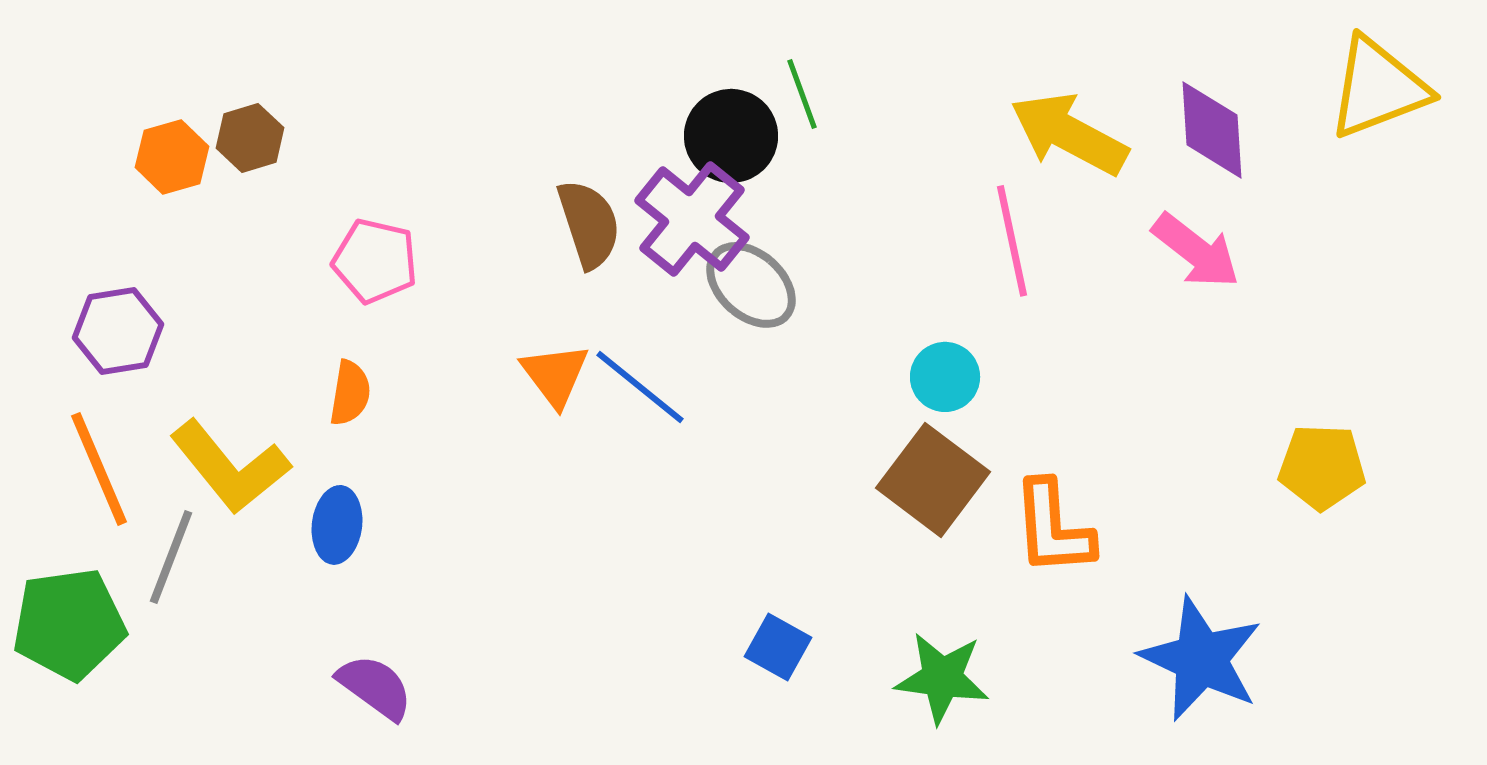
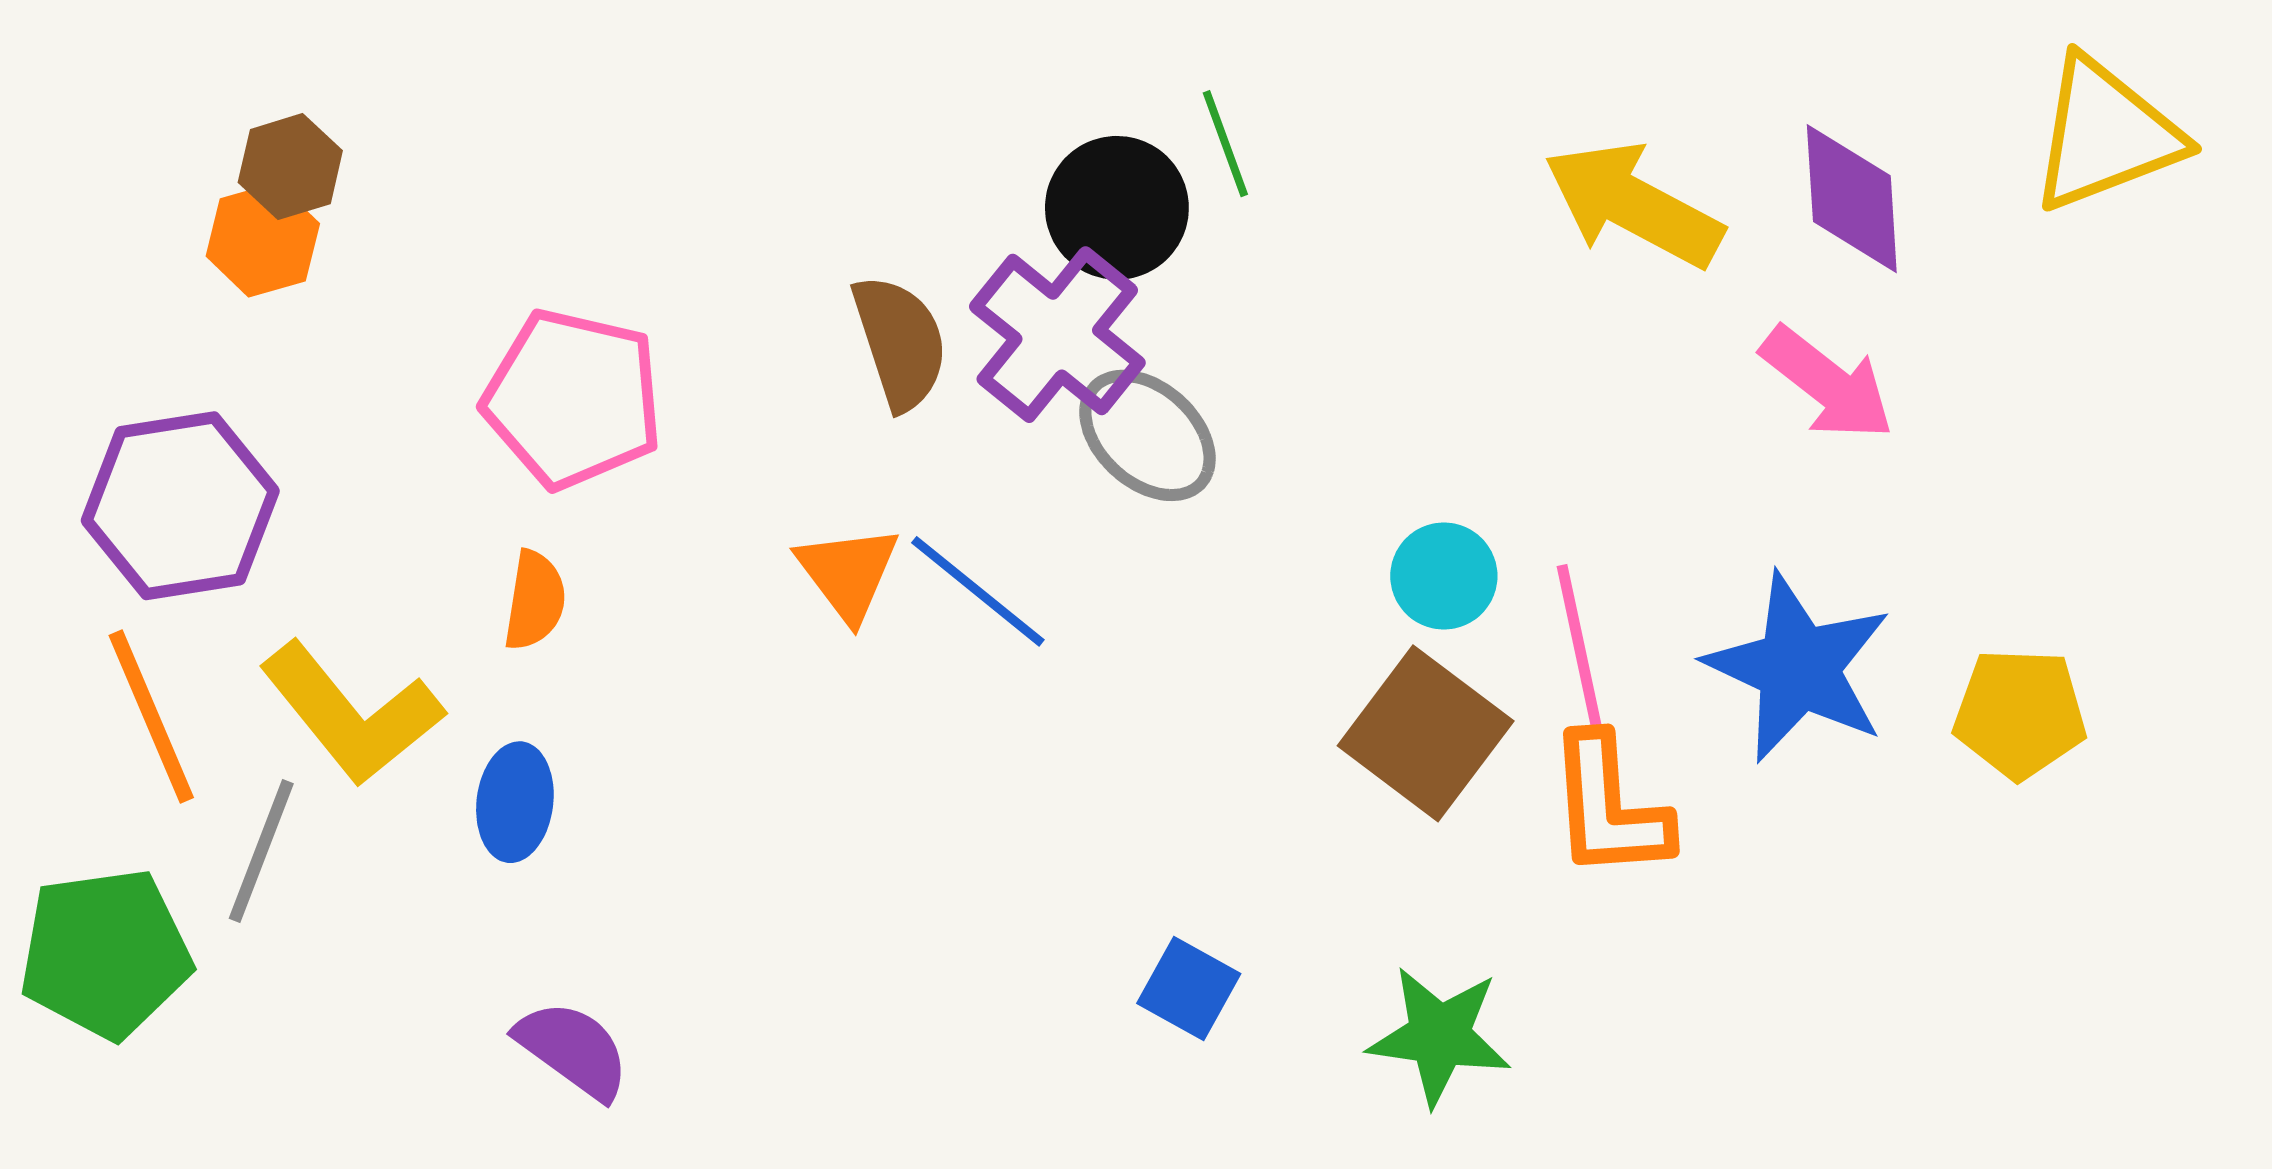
brown hexagon: (250, 138) -> (290, 167), moved
pink line: (1012, 241) -> (1580, 649), moved
pink pentagon: (375, 261) -> (573, 399), size x1.4
purple hexagon: (118, 331) -> (180, 506), size x1.4
blue star: (1201, 659) -> (1798, 668), moved

